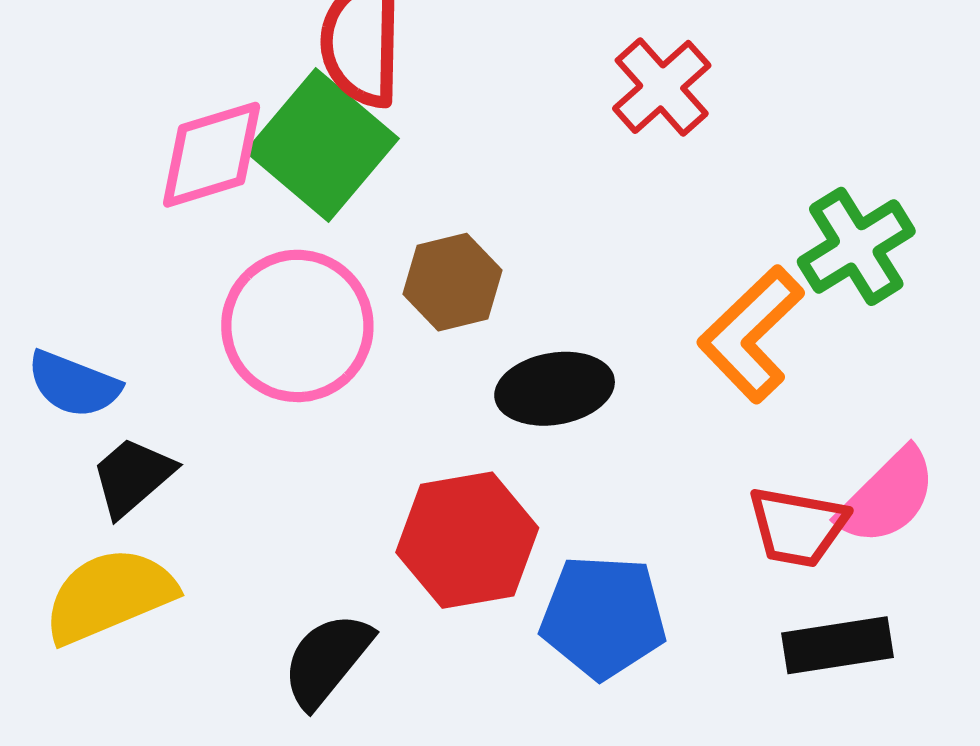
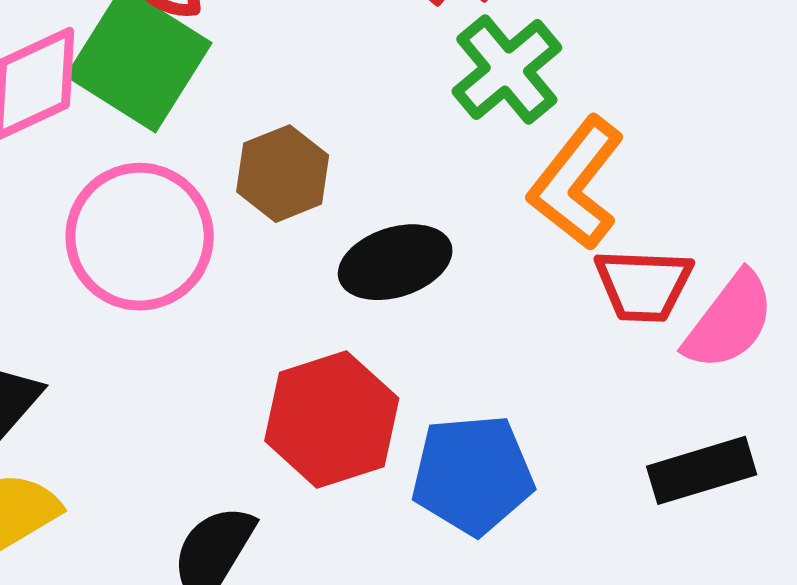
green cross: (856, 246) -> (507, 69), moved
red trapezoid: (798, 527) -> (644, 285), moved

